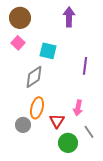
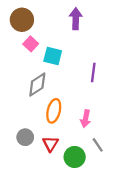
pink square: (18, 43) -> (31, 44), moved
orange ellipse: (37, 108) -> (54, 111), moved
red triangle: (57, 121) -> (50, 144), moved

